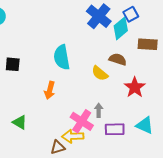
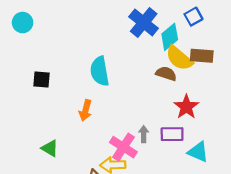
blue square: (131, 14) -> (193, 17), moved
yellow semicircle: (100, 73) -> (179, 58), moved, size x1.4
purple rectangle: (115, 129) -> (172, 134), moved

